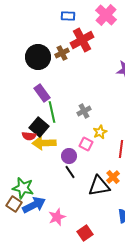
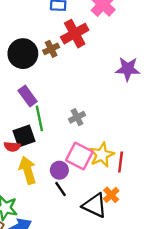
black square: (39, 127) -> (24, 136), turned 30
yellow star: (100, 132) -> (102, 155), moved, size x1.5
yellow arrow: (44, 143) -> (28, 170), moved, turned 75
pink square: (86, 144) -> (79, 156), size x1.6
black triangle: (99, 186) -> (95, 205), turned 35

